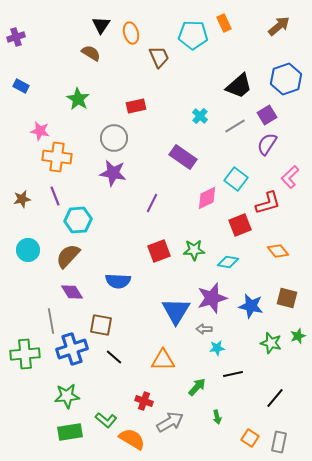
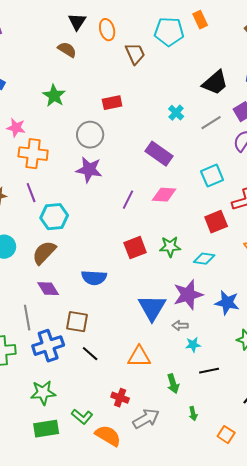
cyan square: (236, 179) -> (212, 176), turned 30
pink diamond: (207, 198) -> (164, 195), moved, turned 30
green arrow: (197, 387) -> (173, 384), turned 120

